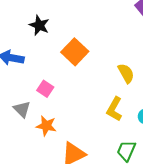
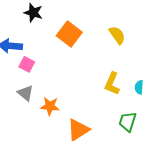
yellow semicircle: (126, 73) -> (117, 35), moved
pink square: (45, 89) -> (27, 64), moved

